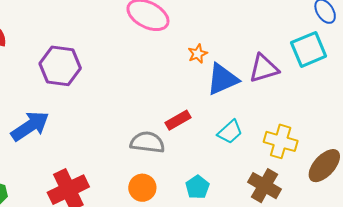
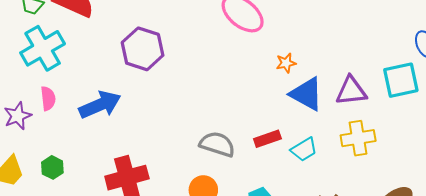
blue triangle: (222, 79) -> (307, 94), turned 42
red rectangle: (178, 120) -> (267, 139), moved
yellow cross: (281, 141) -> (358, 138), moved, turned -36

